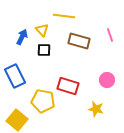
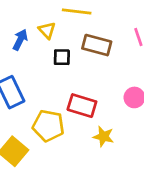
black square: (44, 50) -> (62, 57), moved
yellow star: (96, 109) -> (103, 136), moved

